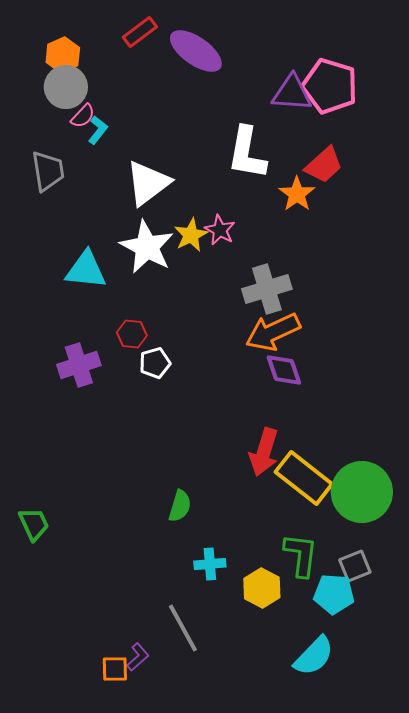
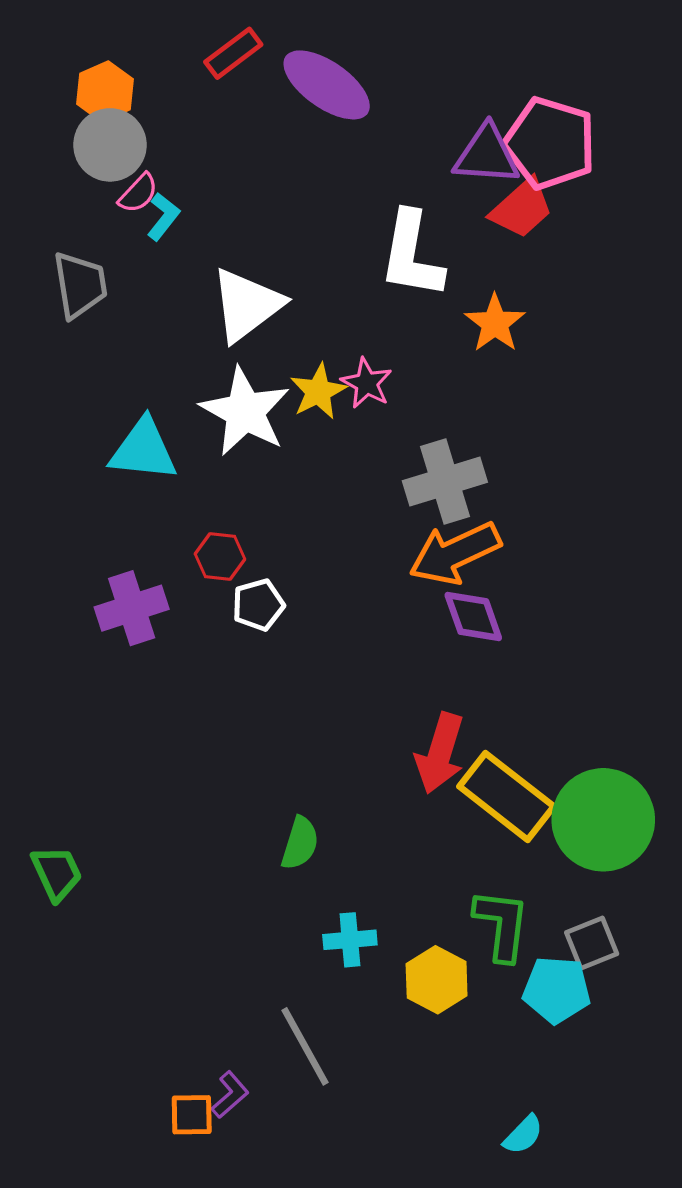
red trapezoid: (324, 165) -> (522, 208), moved
cyan semicircle: (314, 656) -> (523, 1135), moved, size x0.6

